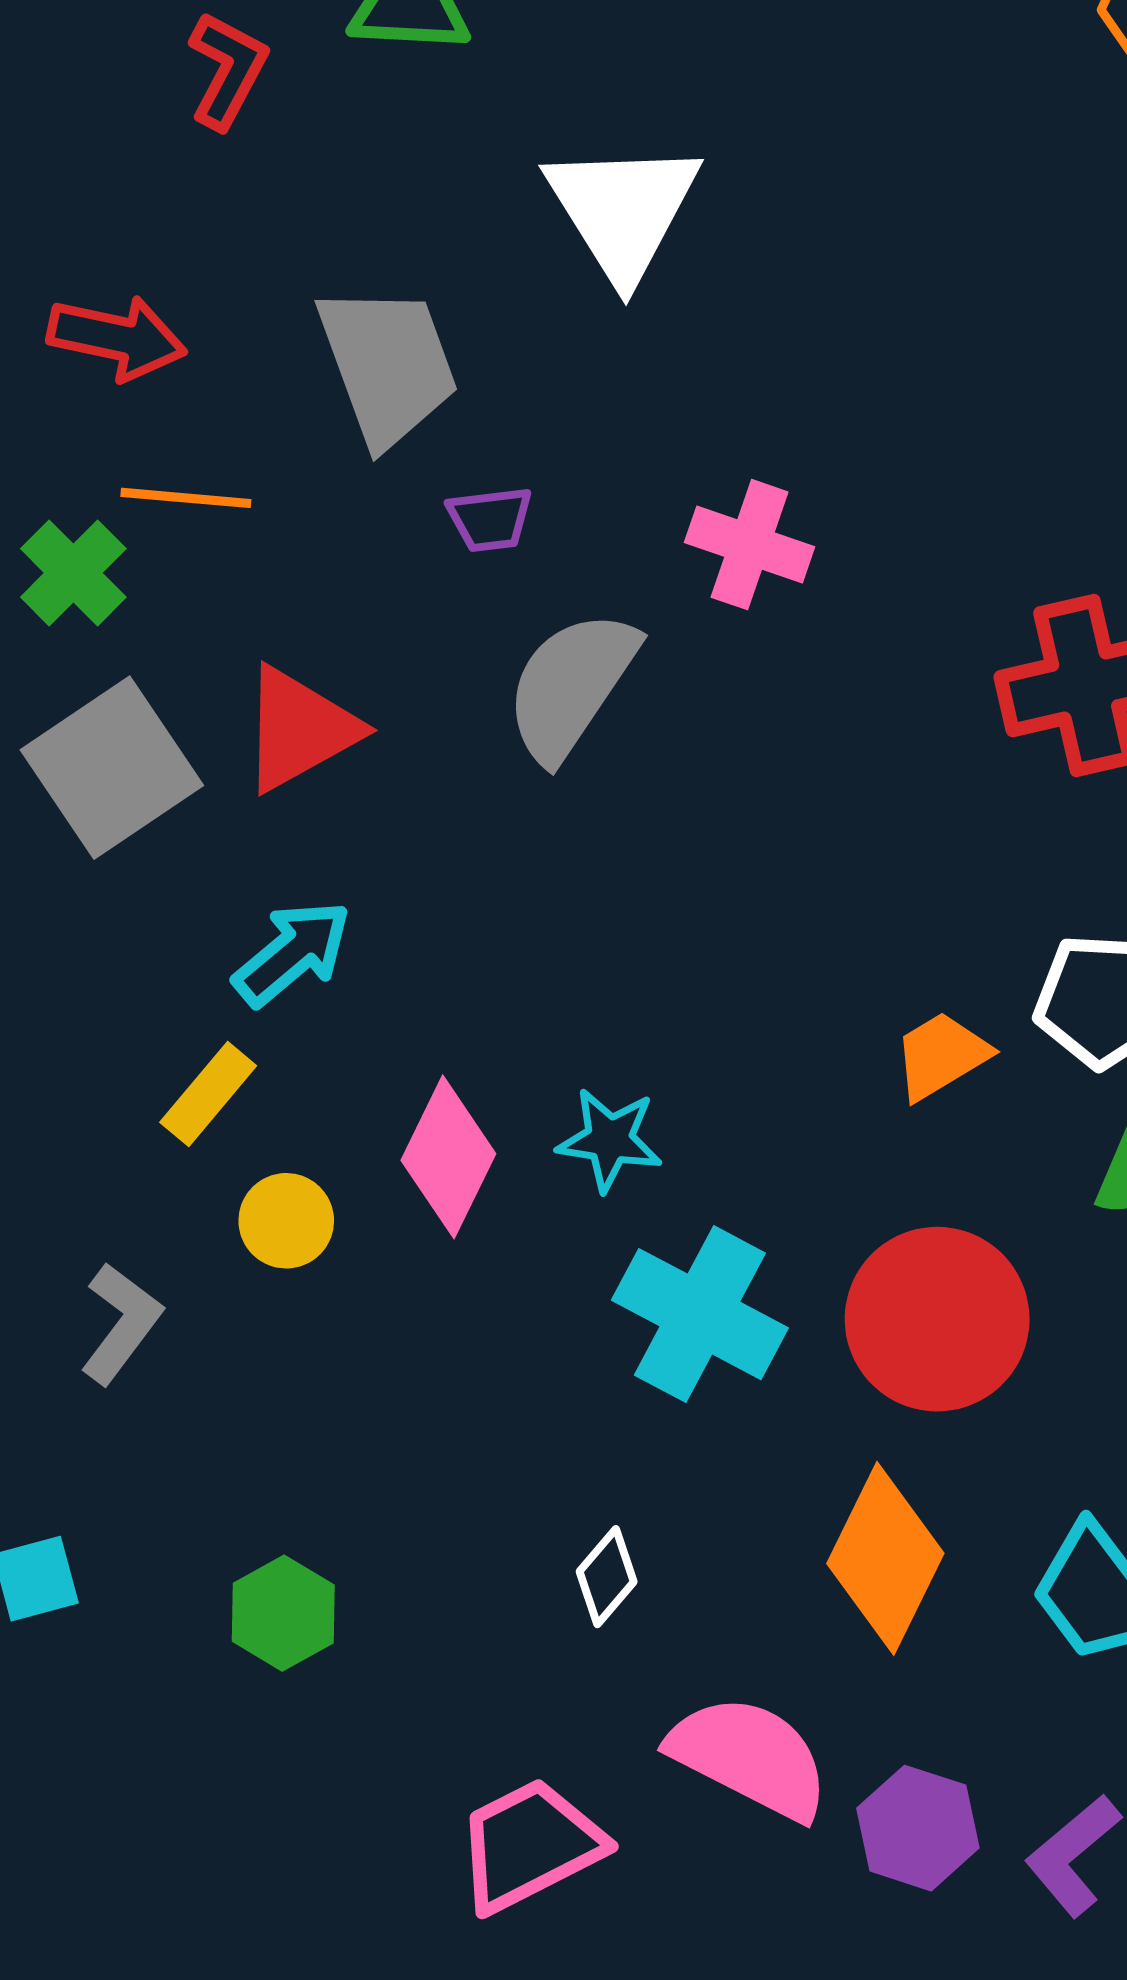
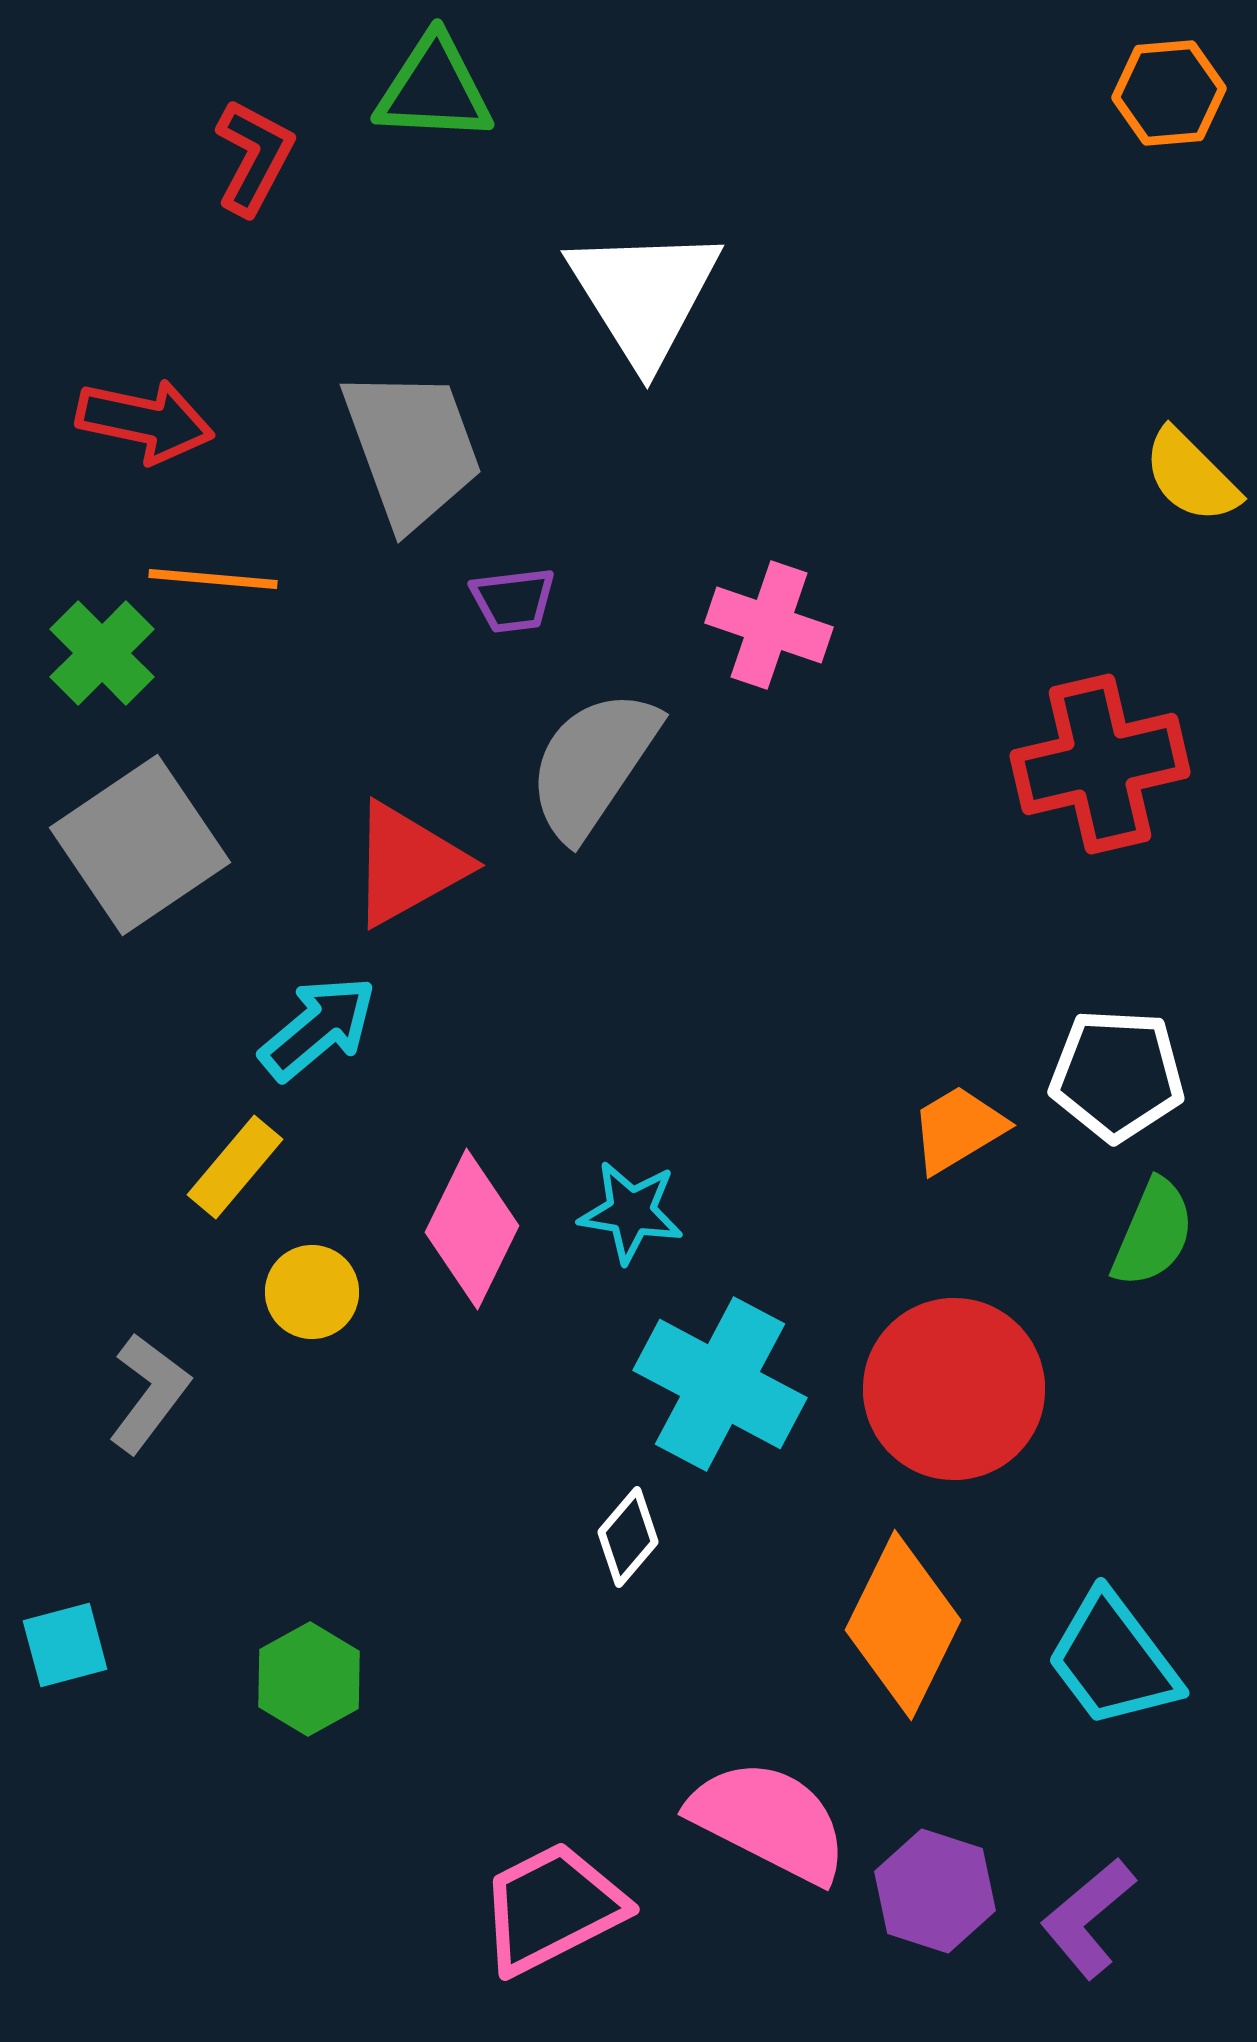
red triangle: (299, 729) -> (408, 864), moved
white diamond: (607, 1577) -> (628, 1537), moved

